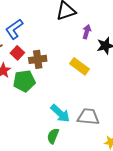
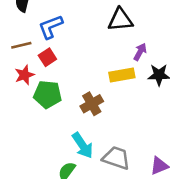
brown cross: (38, 59) -> (92, 104), moved, turned -36
yellow rectangle: (80, 66) -> (122, 75), moved, turned -60

